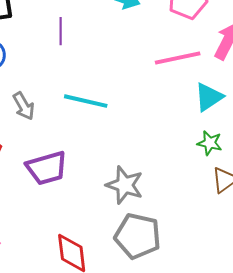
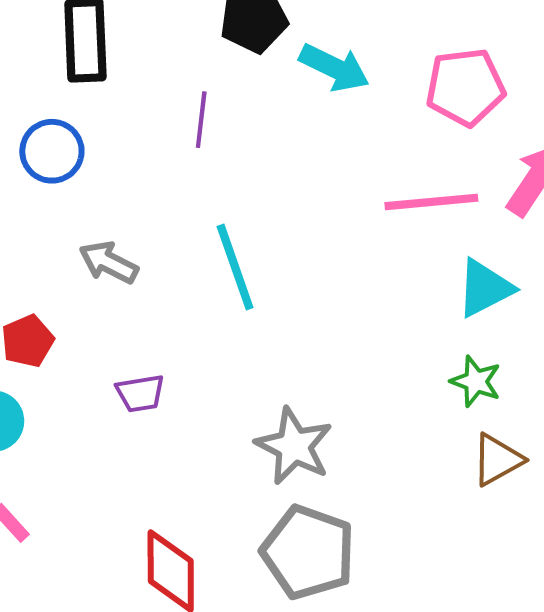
cyan line: (86, 101) -> (235, 267), turned 51
gray arrow: (24, 106) -> (109, 262), turned 140
purple trapezoid: (47, 168) -> (140, 393), size x0.6

